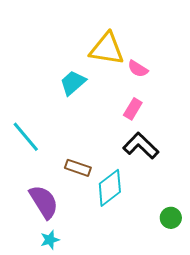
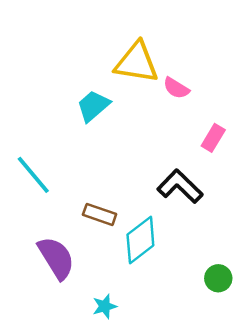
pink rectangle: (133, 109) -> (213, 138), moved
cyan star: (50, 240) -> (105, 306), moved

